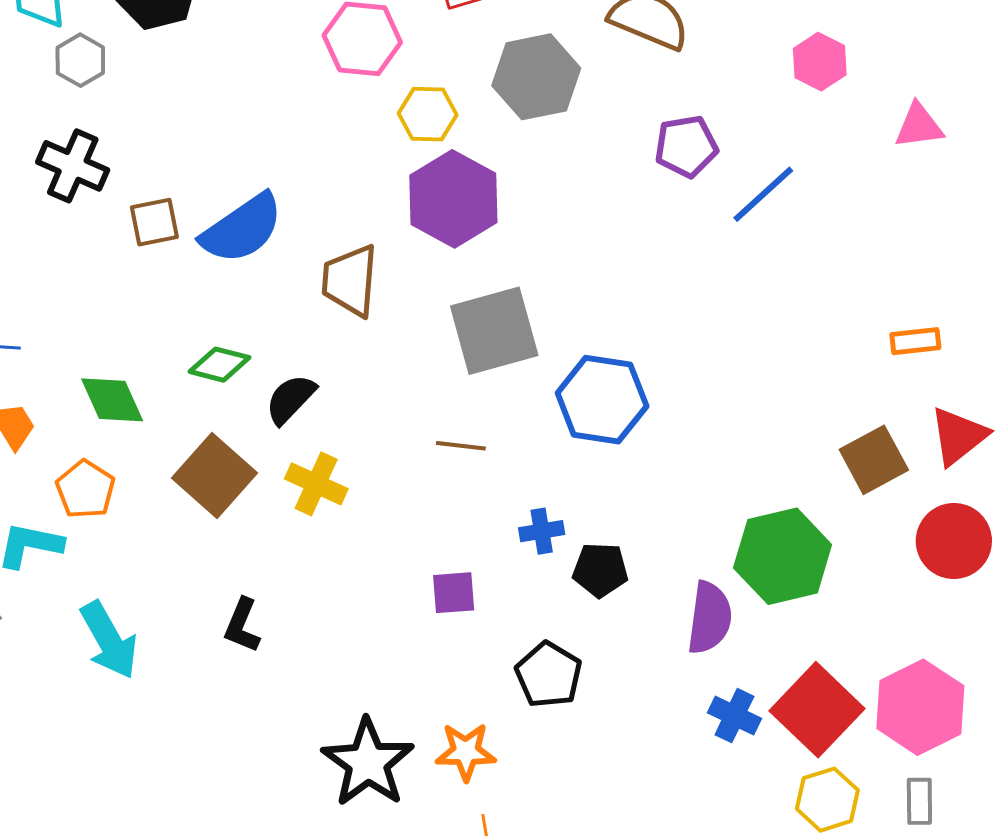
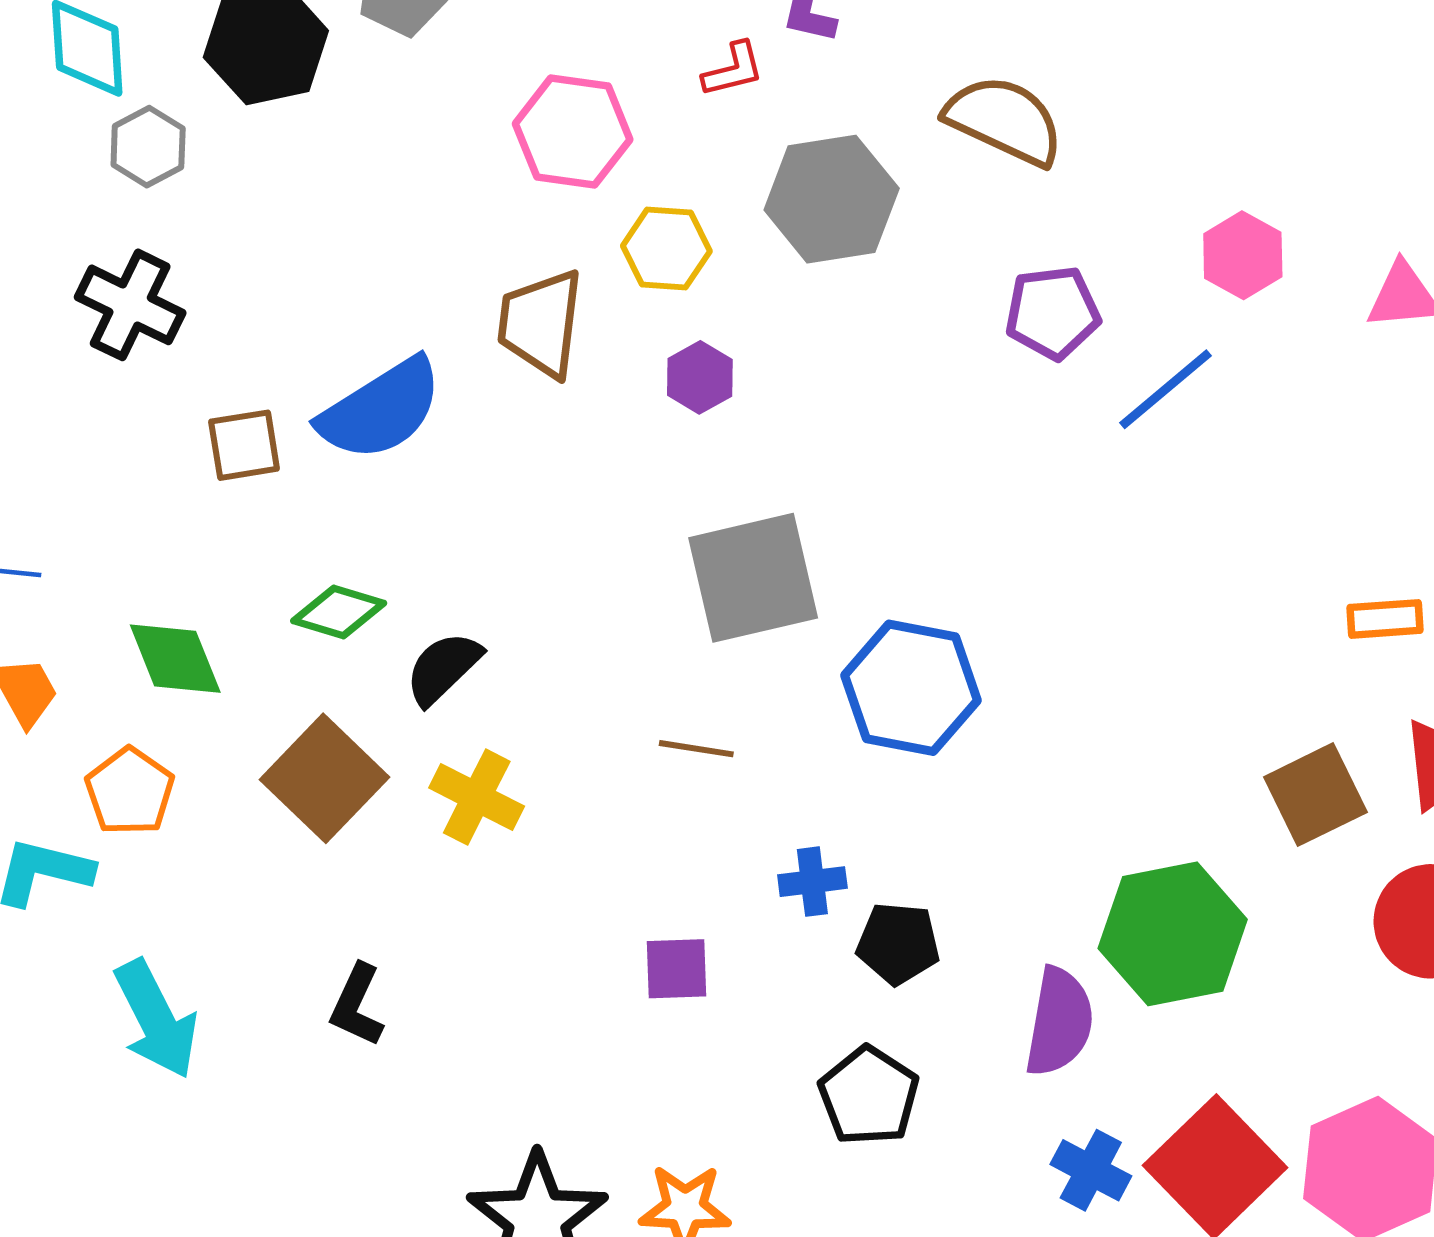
pink hexagon: (820, 62) -> (1243, 255), moved
purple hexagon: (453, 199) -> (700, 377), size x0.5
brown square: (154, 222) -> (244, 445), moved
brown trapezoid: (350, 281) -> (541, 323), moved
black pentagon: (549, 675) -> (869, 1096), moved

